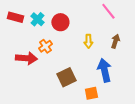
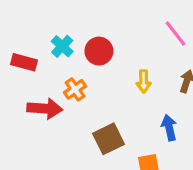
red rectangle: (15, 17) -> (24, 62), moved
blue arrow: (104, 70) -> (169, 128), size x0.7

